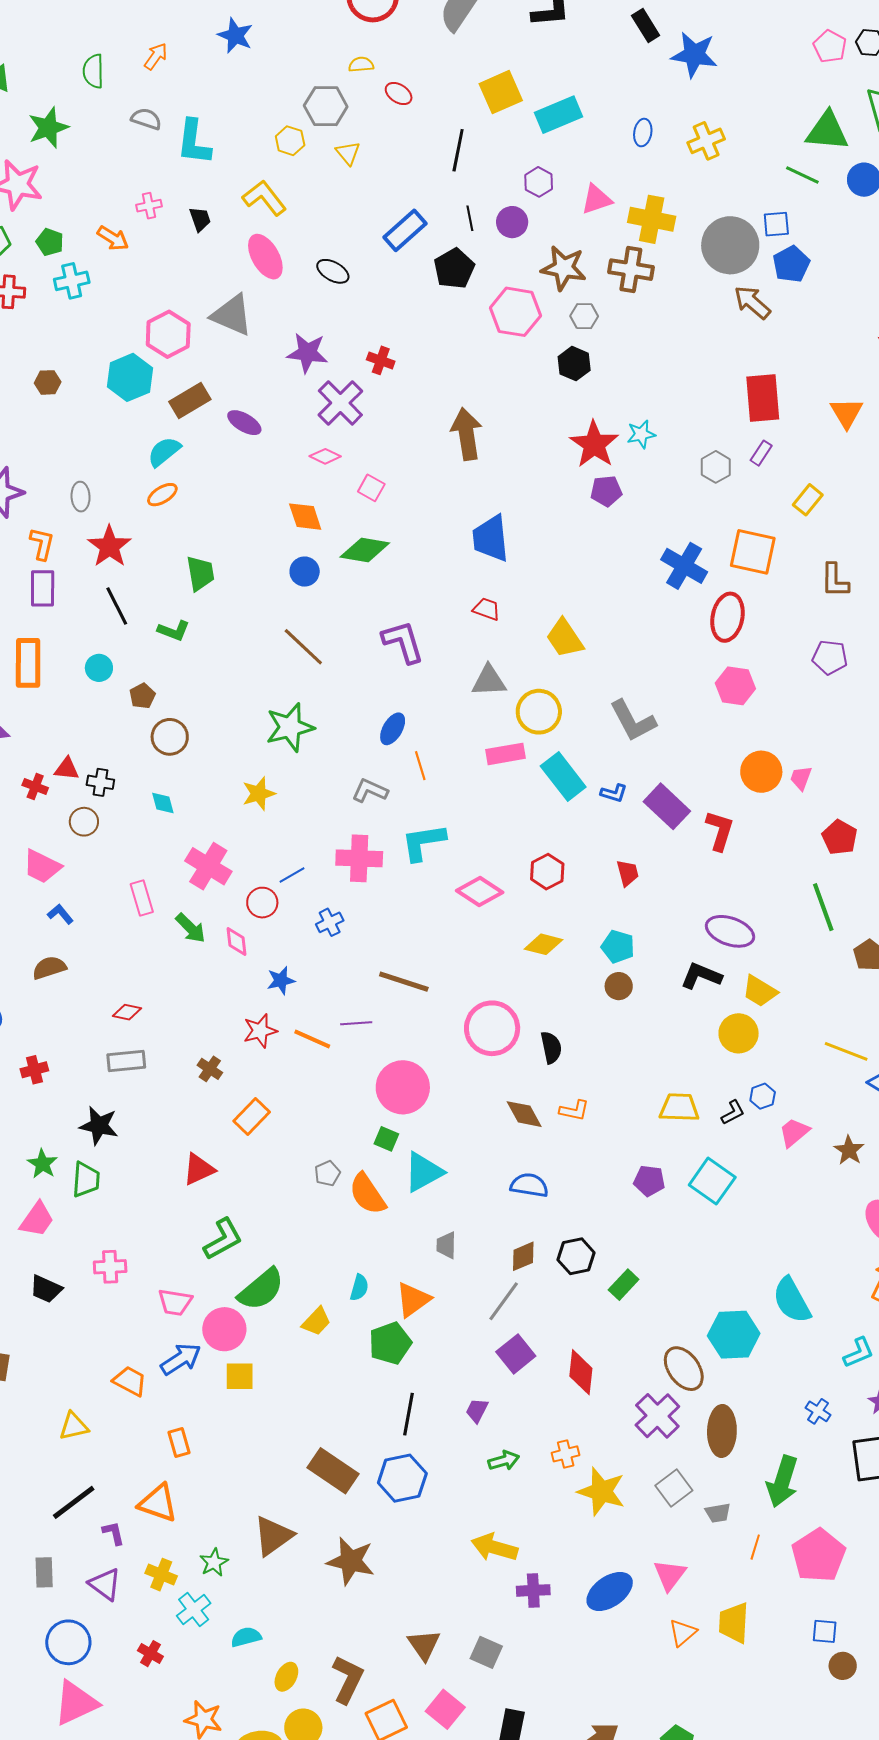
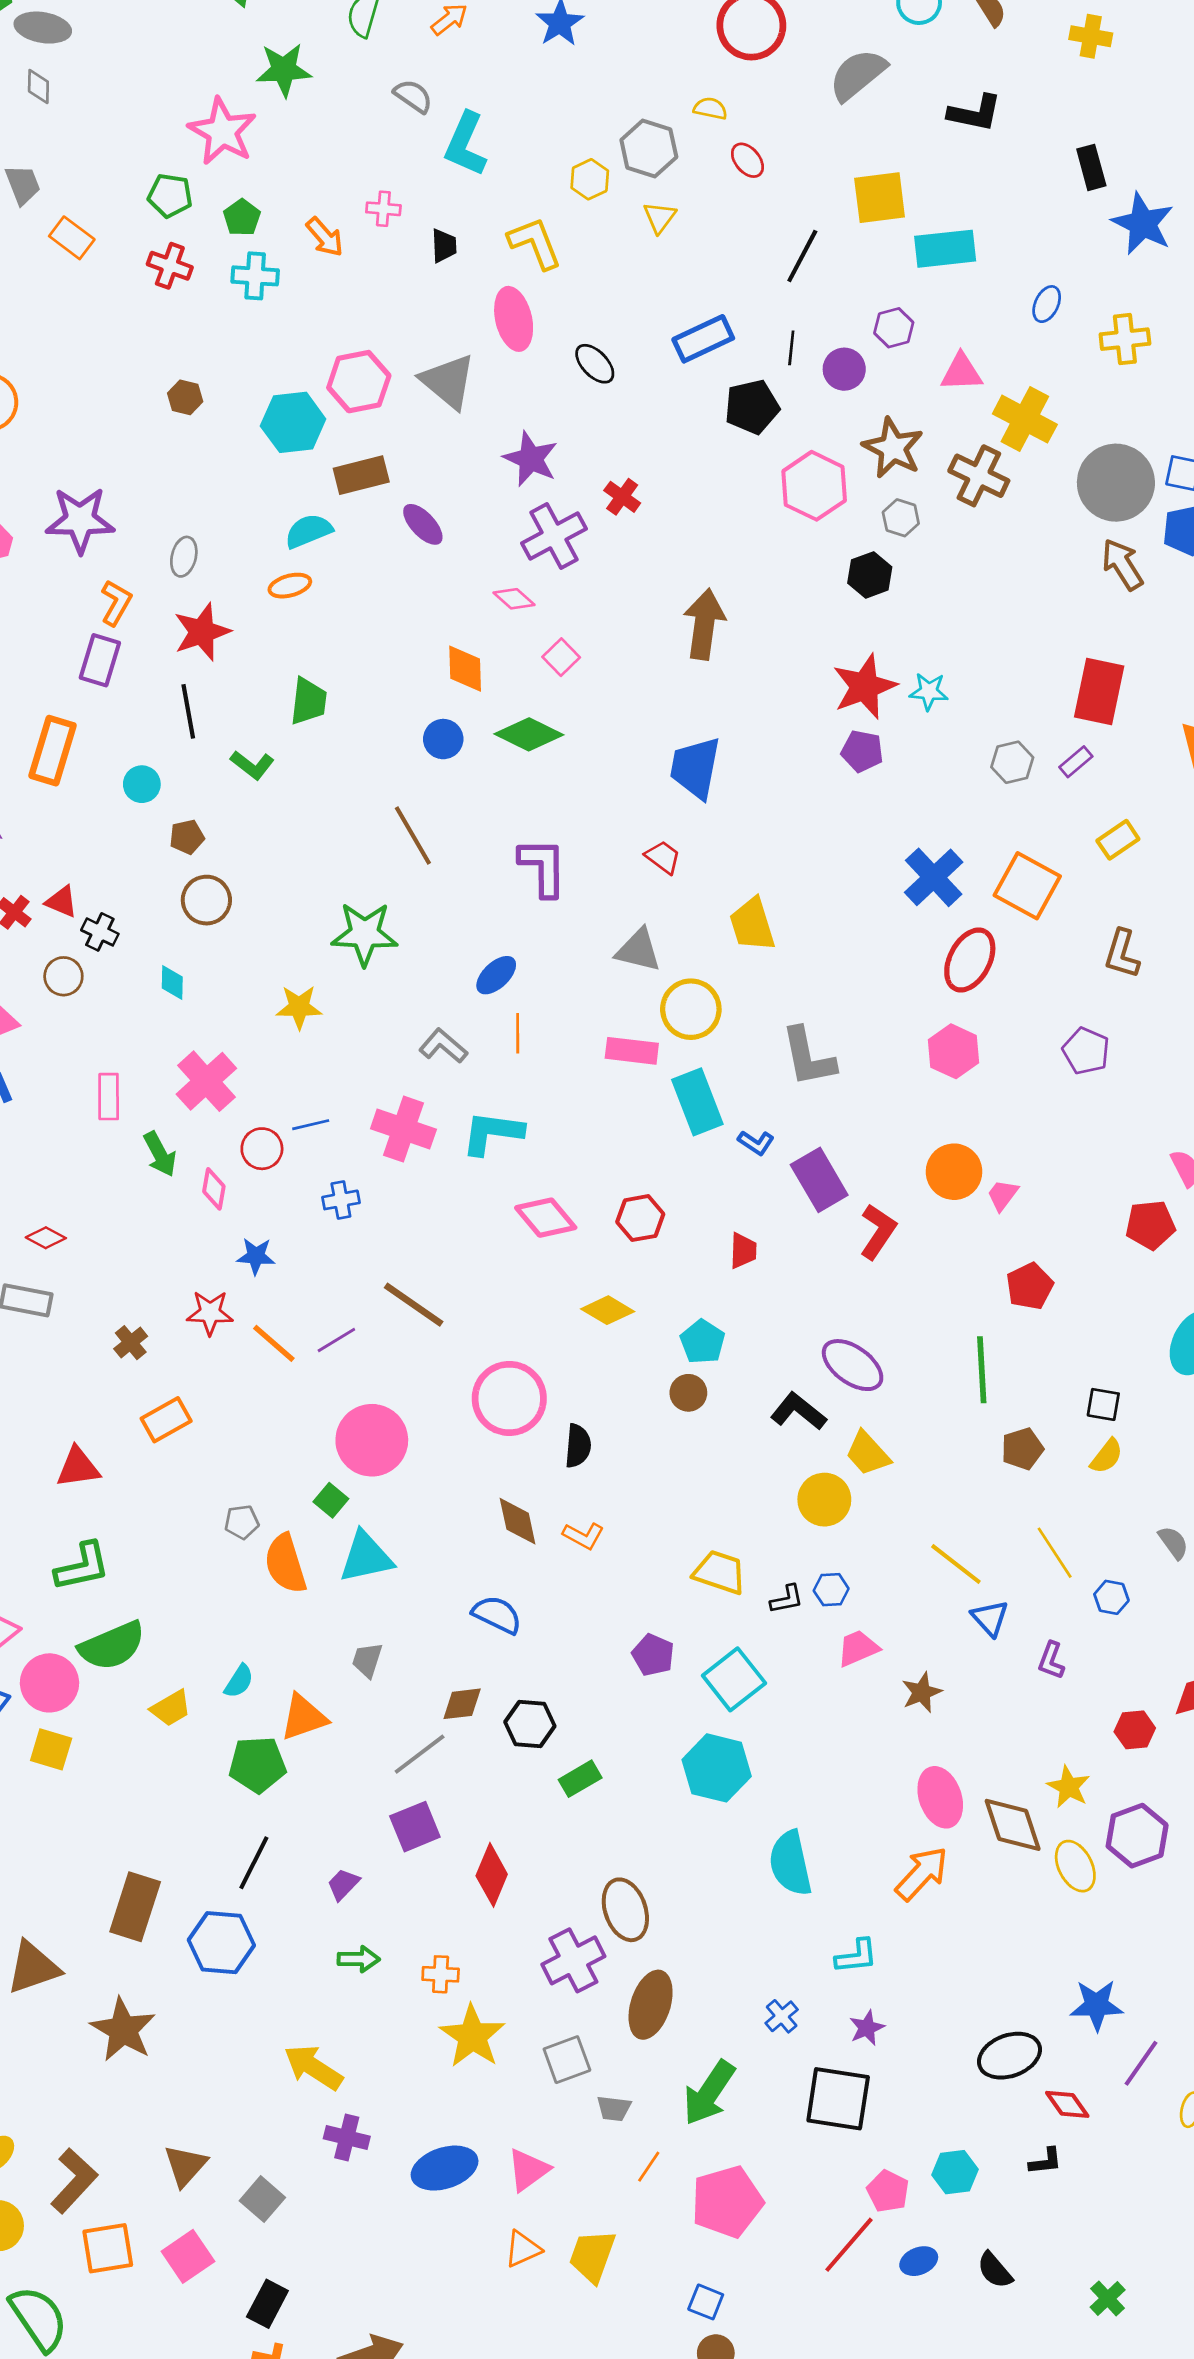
purple line: (356, 1023) -> (336, 1340), turned -44
cyan hexagon: (734, 1335) -> (717, 1768), moved
brown rectangle: (333, 1471) -> (135, 1907), turned 57

